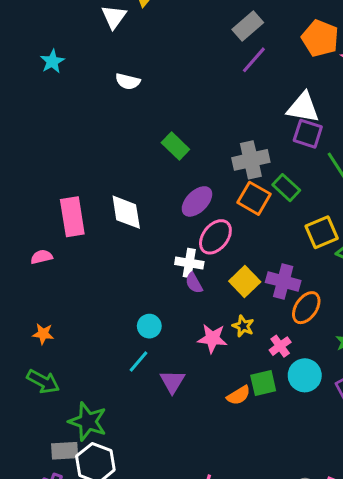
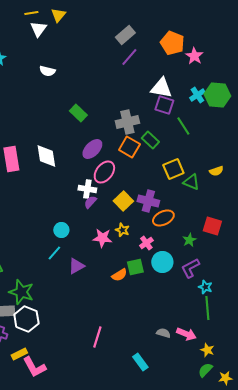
purple semicircle: (194, 283) -> (90, 202), turned 72
orange ellipse: (306, 308) -> (163, 218), turned 30
purple triangle: (172, 381) -> (76, 266), turned 30

